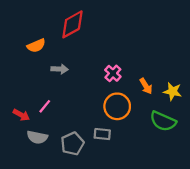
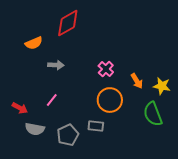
pink line: (45, 106) -> (52, 100), moved
green semicircle: (163, 121) -> (153, 114), turned 45

